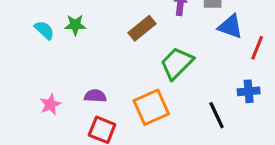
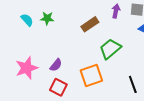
purple semicircle: (95, 96) -> (56, 65), turned 120
pink star: (50, 104) -> (27, 68), size x1.6

